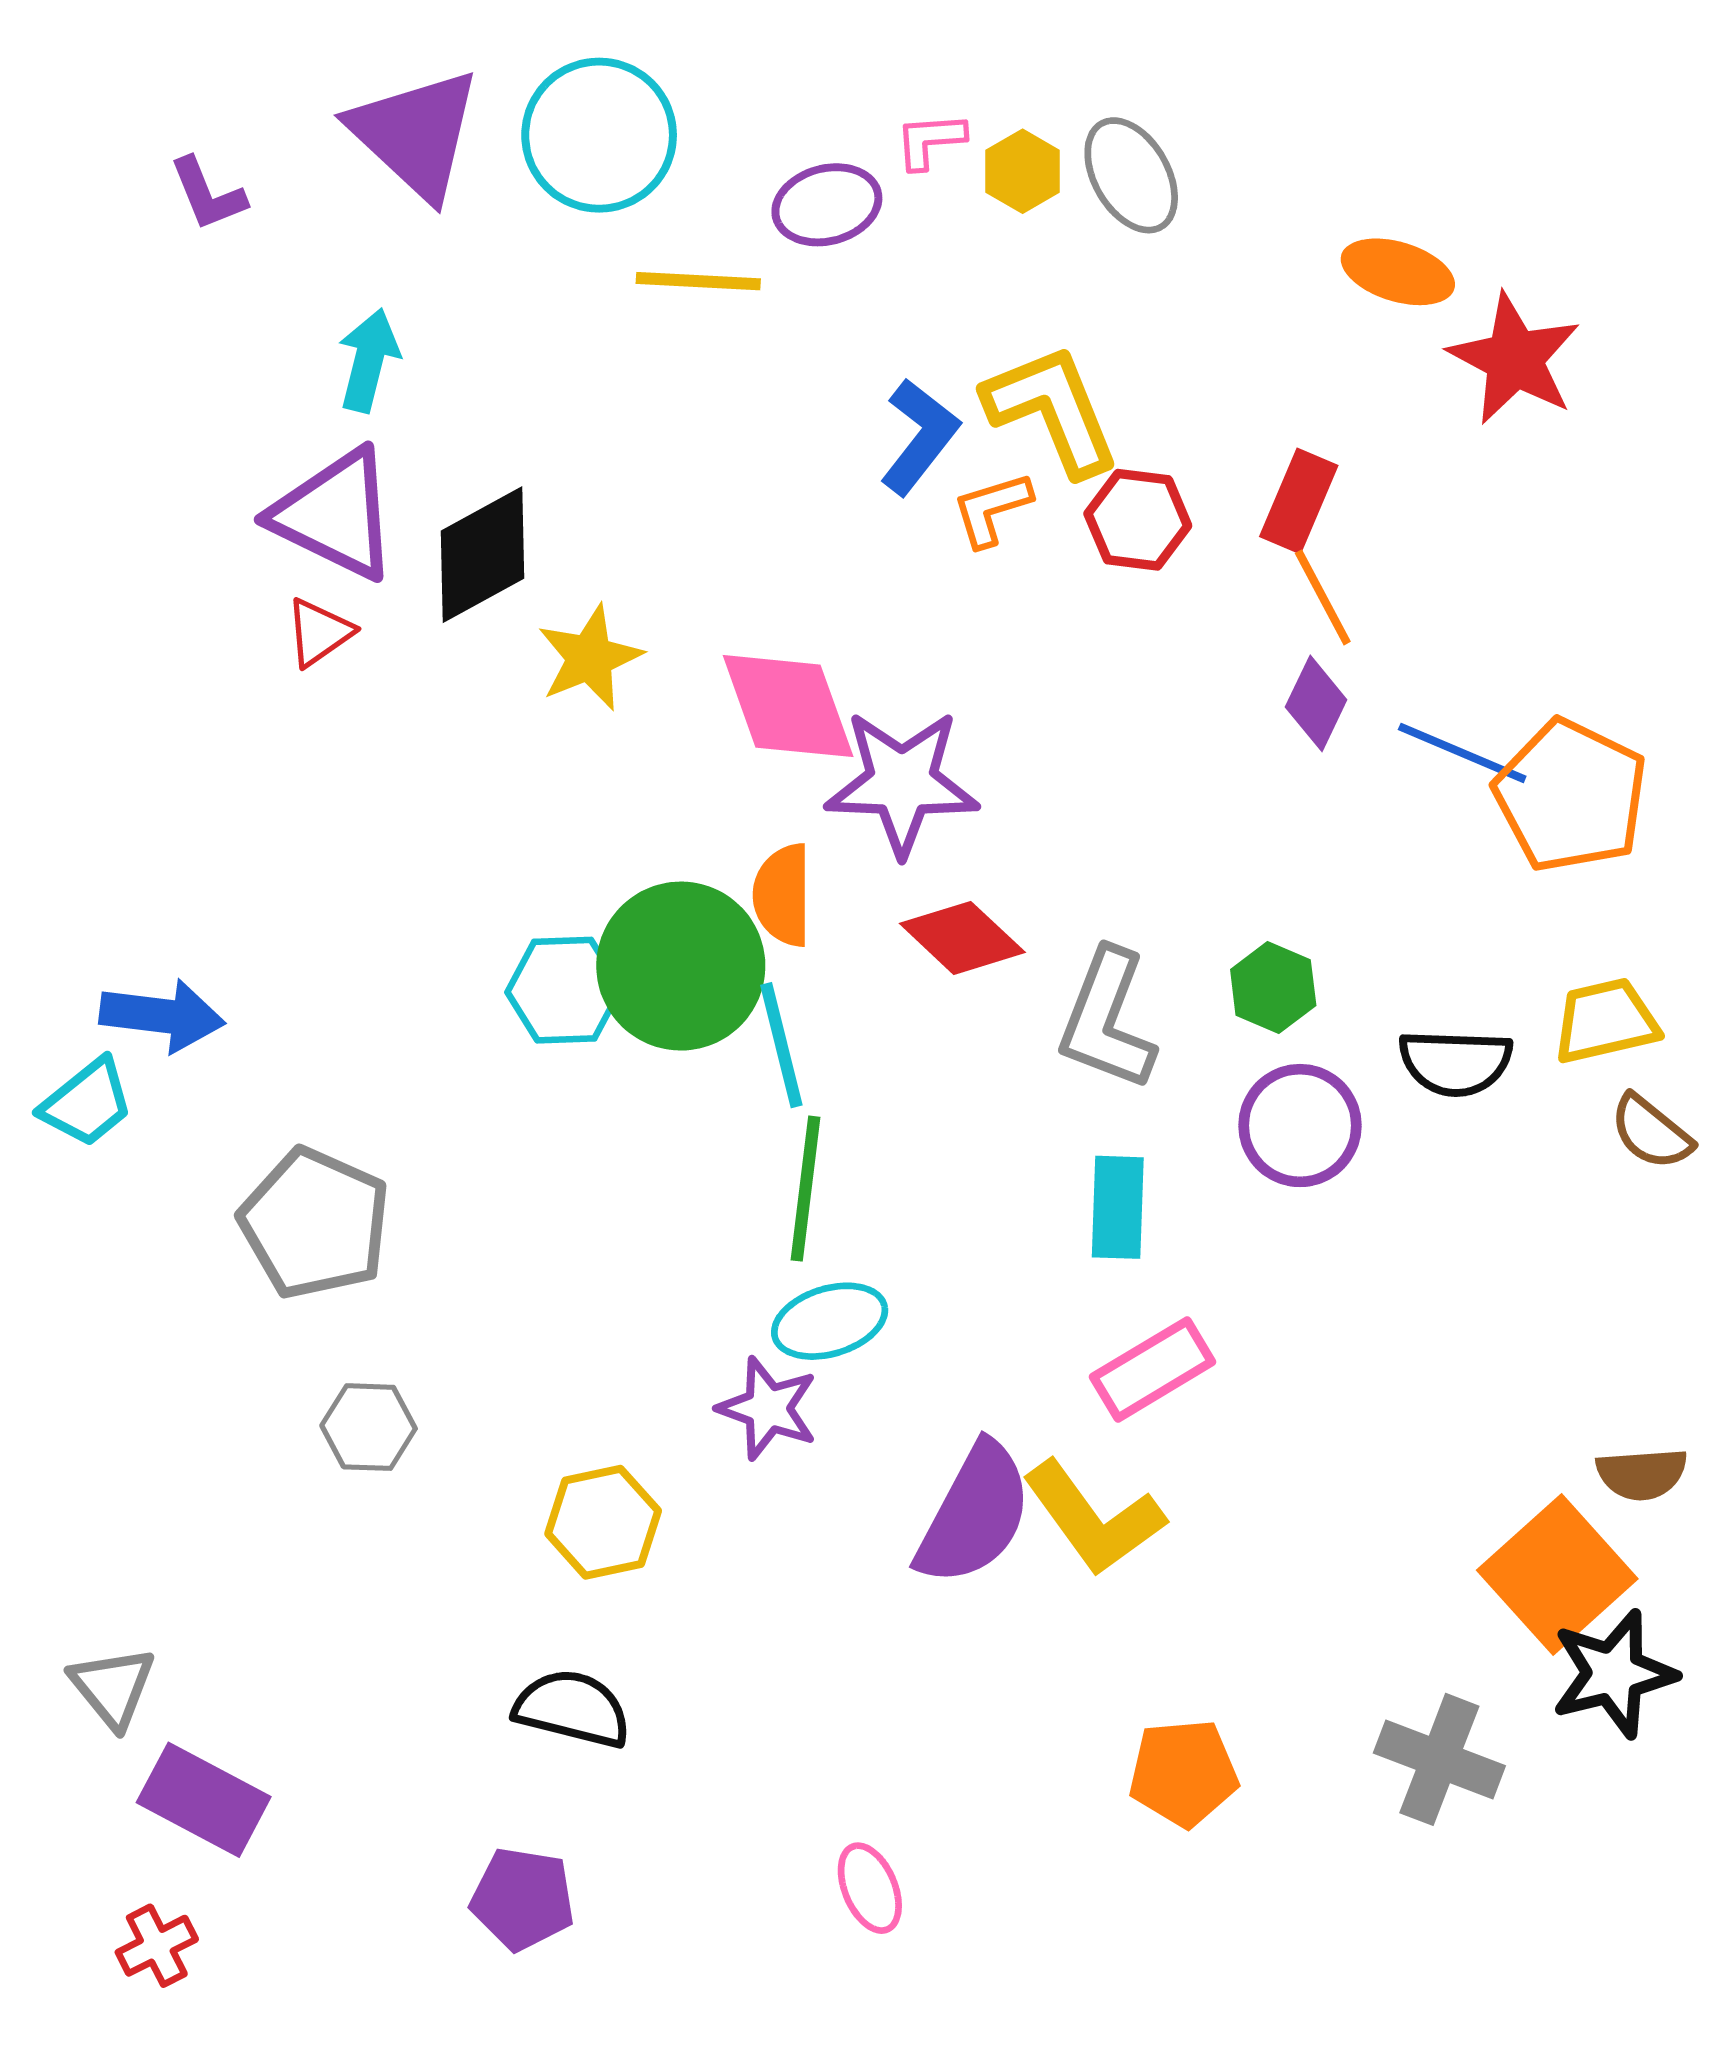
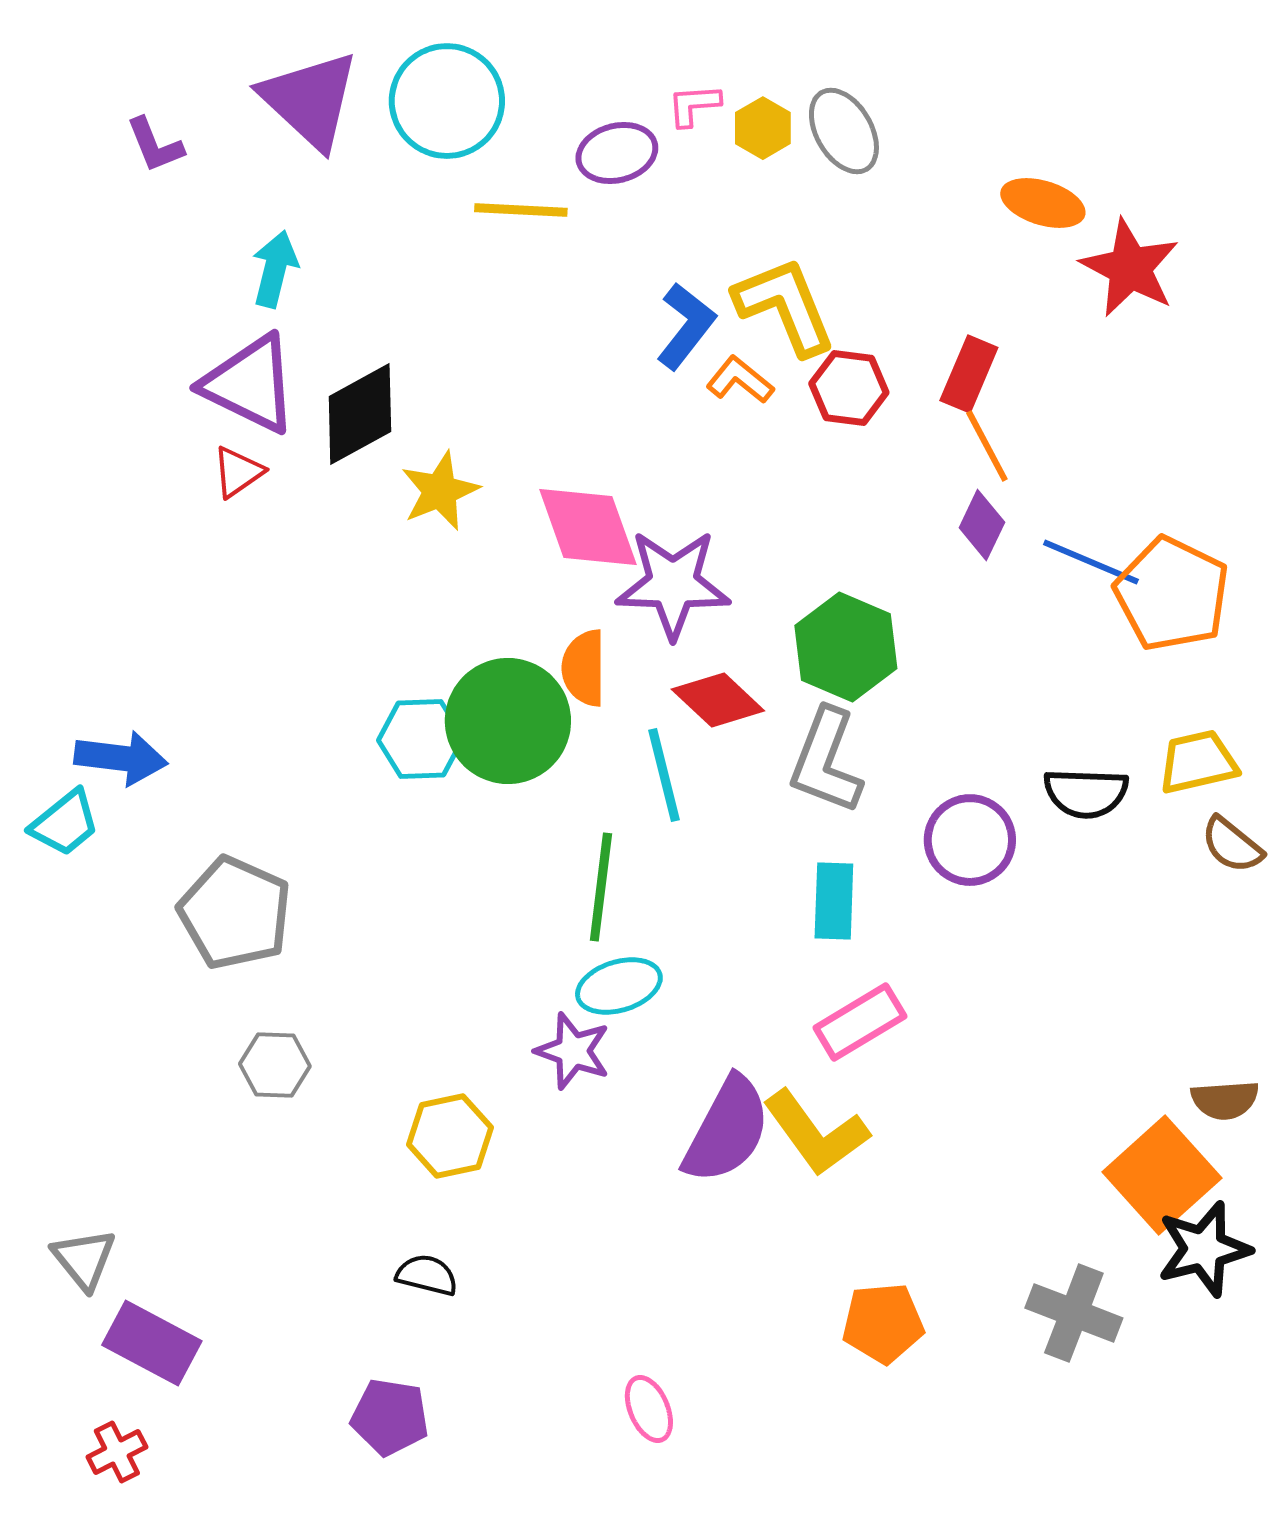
orange L-shape: (992, 509) -> (740, 380), turned 56
green hexagon: (1273, 987) -> (846, 647), moved, size x1.6
cyan line: (781, 1045) -> (664, 775), moved
black semicircle: (572, 1709) -> (427, 1275), size x0.7

